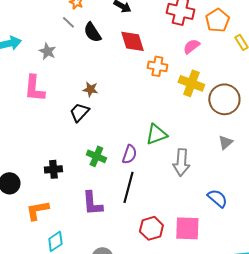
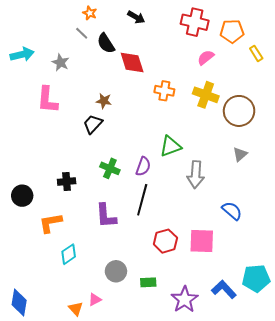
orange pentagon: (217, 20) -> (232, 31), turned 30
red diamond: (132, 41) -> (132, 63), moved
orange cross: (157, 66) -> (164, 91), moved

